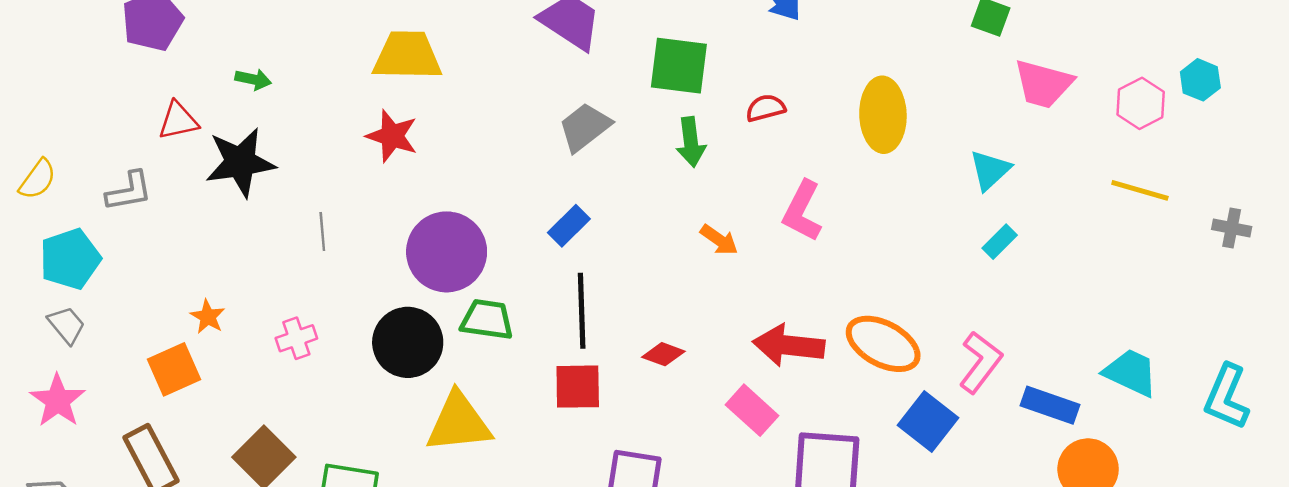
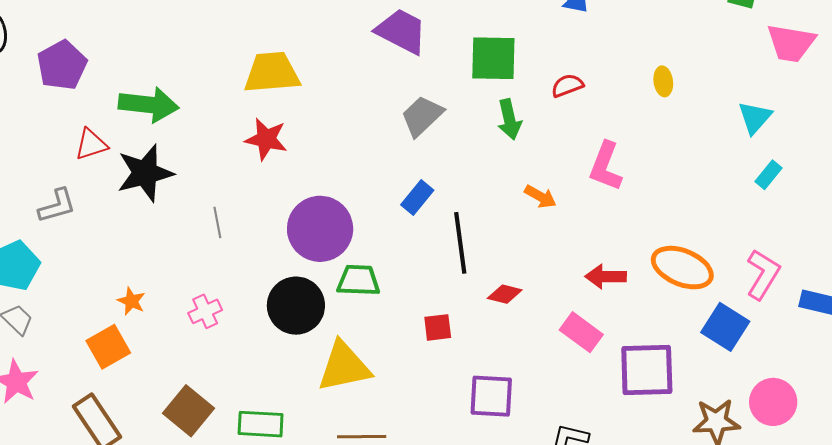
green arrow: (253, 79) -> (149, 105), size x2.0
yellow ellipse: (883, 115) -> (663, 81), size x0.5
black line: (582, 311) -> (460, 243), moved
red arrow: (789, 345) -> (606, 276), size x0.7
red square: (578, 387) -> (438, 327), size x0.7

